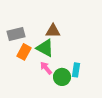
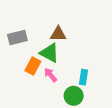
orange rectangle: (24, 52) -> (33, 66), moved
green circle: (62, 77) -> (74, 96), moved

